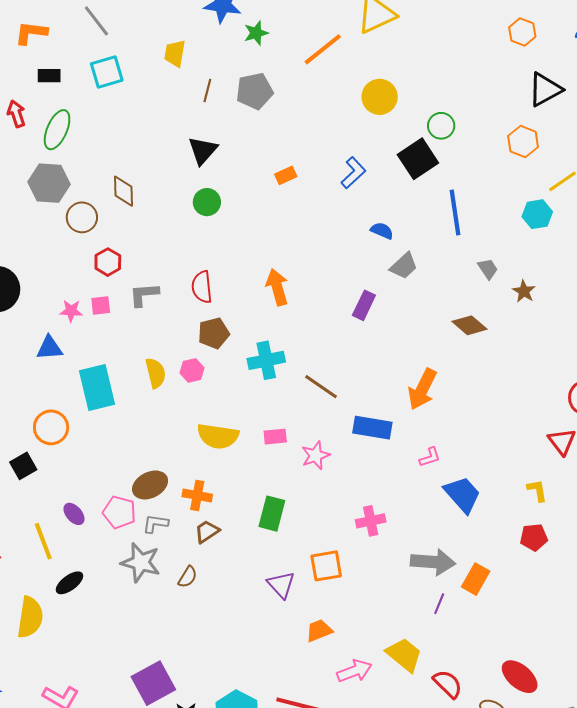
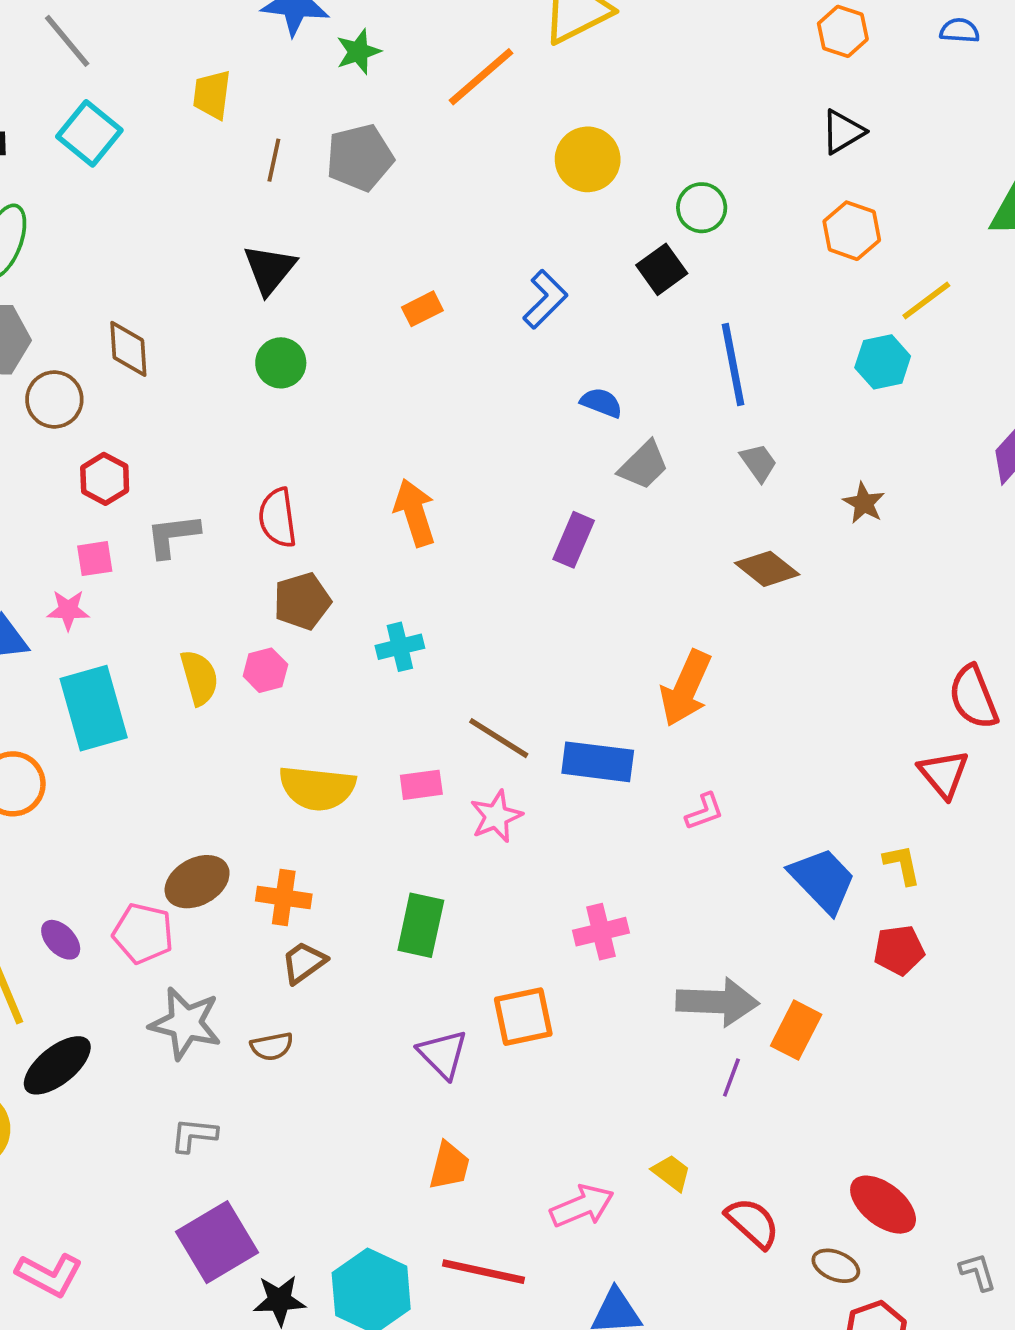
cyan square: (107, 72) -> (89, 133), turned -32
black triangle: (545, 89) -> (843, 132), moved, size x0.7
black square: (418, 159) -> (662, 269), size x0.7
gray trapezoid: (488, 269) -> (759, 463), moved
pink star: (71, 311) -> (68, 610), moved
cyan cross: (266, 360) -> (400, 647), size x0.7
brown line: (321, 387) -> (499, 738), moved
blue trapezoid: (463, 494) -> (823, 880), moved
gray L-shape: (155, 524) -> (194, 1135), moved
brown semicircle: (188, 577) -> (272, 1046), turned 50
black ellipse: (69, 583) -> (57, 1065), size x1.4
orange trapezoid: (319, 631) -> (449, 1166), moved, turned 128
yellow trapezoid: (404, 655) -> (671, 1173), size x0.6

